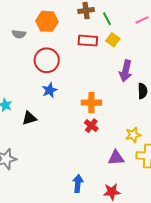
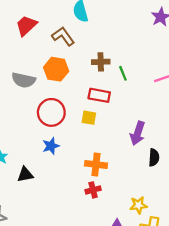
gray semicircle: (19, 34) -> (24, 80), size x1.5
yellow square: (113, 40) -> (89, 118), moved, turned -32
red cross: (91, 126) -> (93, 190), turned 32

